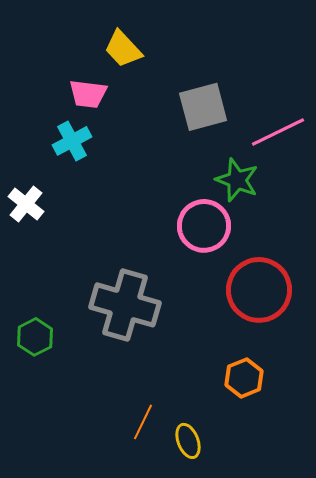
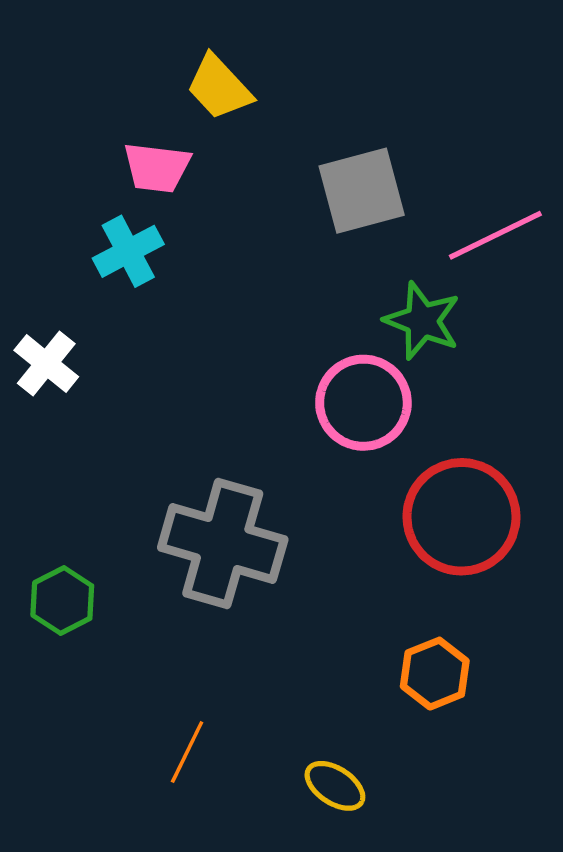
orange line: (143, 422) -> (187, 752), moved
yellow ellipse: (188, 441) -> (335, 786), turned -36

